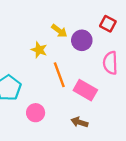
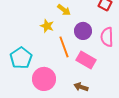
purple circle: (82, 40) -> (83, 31), moved
pink circle: (36, 113) -> (44, 79), size x1.5

